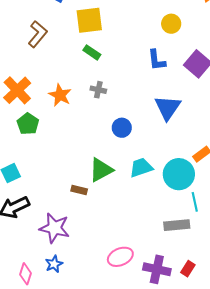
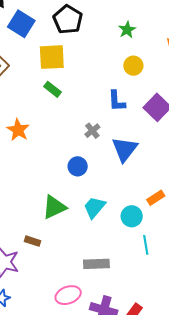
gray cross: (98, 90) -> (92, 131), moved, turned 35
cyan trapezoid: (141, 168) -> (94, 207), turned -35
cyan circle: (179, 174) -> (132, 216), size x0.7
brown rectangle: (79, 190) -> (33, 241), moved
gray rectangle: (177, 225) -> (96, 264), moved

